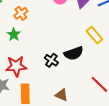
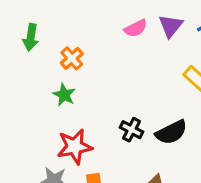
black semicircle: (74, 53) -> (171, 132), moved

